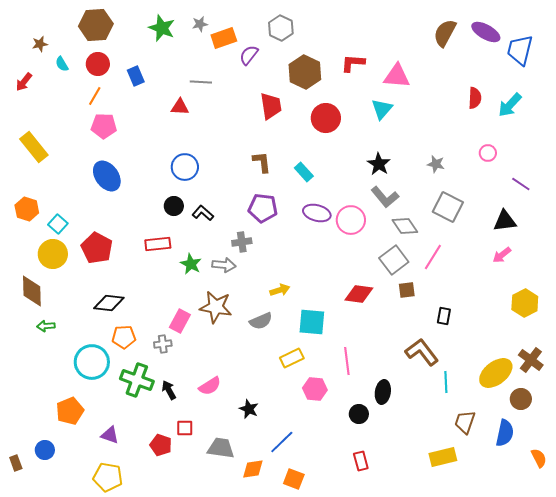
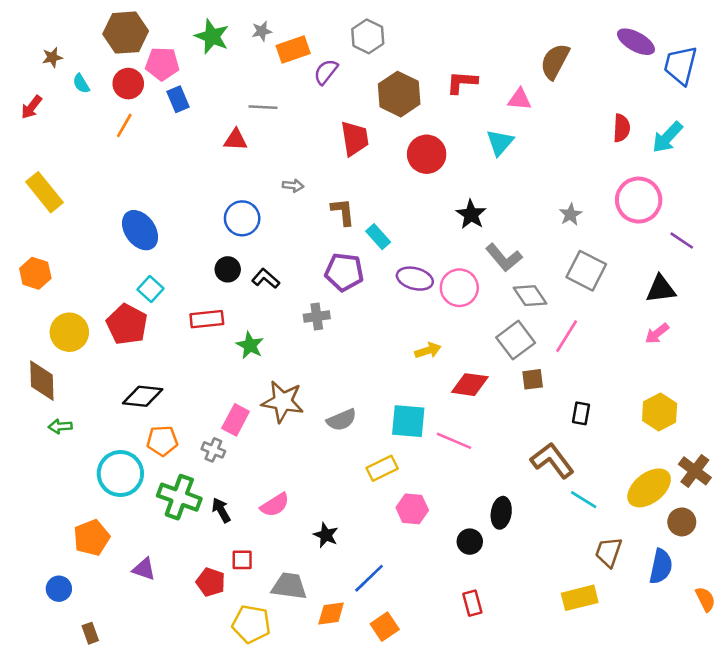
brown semicircle: (445, 33) -> (555, 61), moved
pink triangle: (397, 76) -> (520, 99), size x0.7
pink pentagon: (104, 126) -> (162, 64), moved
pink circle: (488, 153) -> (639, 200), size x2.0
black star: (379, 164) -> (471, 214), moved
gray star: (436, 164) -> (571, 214), turned 30
cyan rectangle: (304, 172) -> (378, 237), moved
cyan square: (58, 224) -> (150, 289), moved
gray arrow: (224, 265) -> (293, 186), moved, size x0.7
yellow arrow: (280, 290) -> (428, 351), moved
yellow hexagon: (525, 303) -> (660, 412), moved
gray cross: (163, 344) -> (213, 450), turned 30
pink line: (347, 361) -> (454, 441), moved, turned -60
cyan line: (446, 382) -> (584, 500), turned -55
brown rectangle: (16, 463) -> (90, 633), moved
yellow pentagon: (108, 477) -> (251, 624), moved
orange square: (294, 479) -> (385, 627), turned 35

